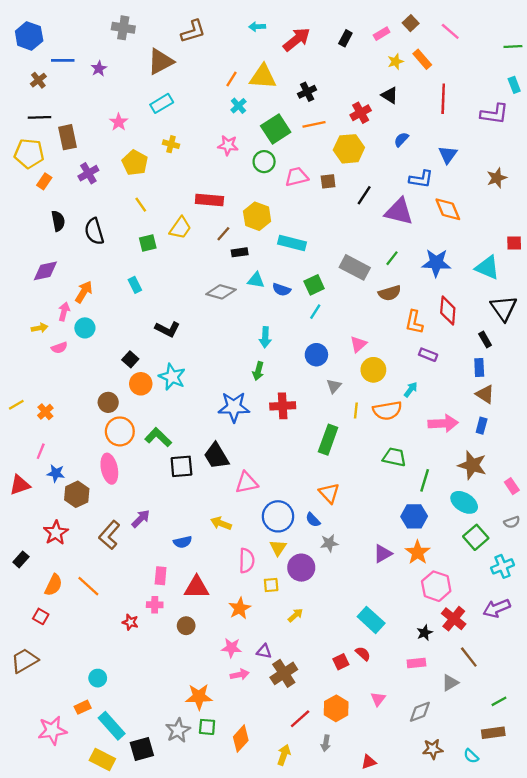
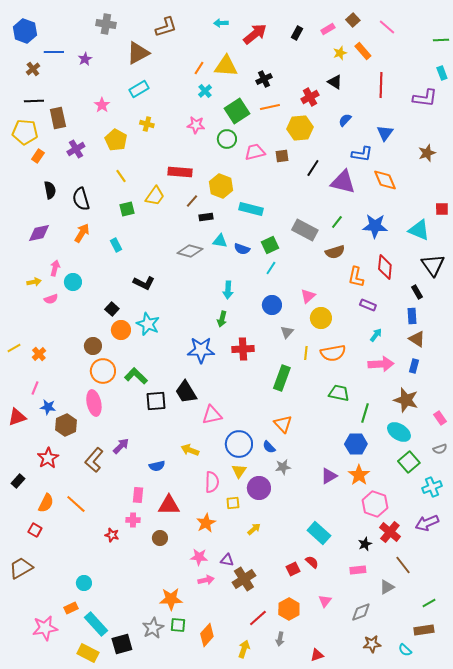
orange arrow: (84, 292) -> (82, 233), moved
cyan arrow: (411, 390) -> (376, 335), moved

